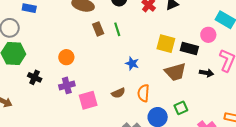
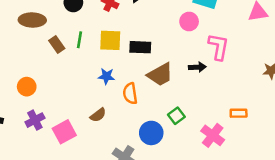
green line: (117, 29) -> (80, 40), turned 40
yellow square: (166, 44) -> (110, 40), moved
black rectangle: (189, 49) -> (140, 47), moved
orange semicircle: (143, 93) -> (130, 93), moved

